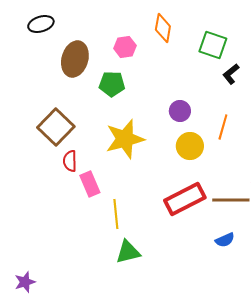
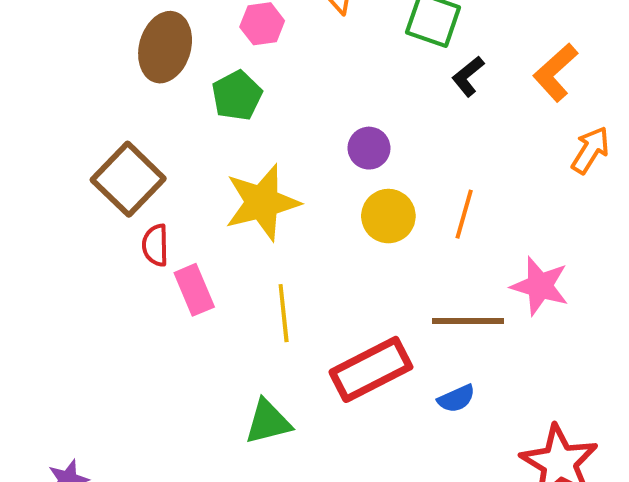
green pentagon: (112, 84) -> (237, 96), turned -30
orange line: (223, 127) -> (464, 214), moved
red rectangle: (185, 199) -> (371, 369), moved
yellow line: (116, 214) -> (284, 313), moved

